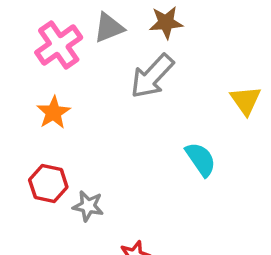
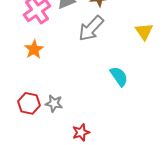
yellow triangle: (246, 100) -> (144, 31), moved
red hexagon: (48, 183) -> (29, 103), moved

